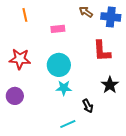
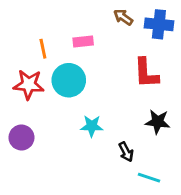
orange line: (25, 15) -> (43, 49), moved
cyan circle: (59, 65) -> (69, 80), moved
black star: (110, 85) -> (158, 122), turned -30
cyan line: (68, 124) -> (149, 178), moved, turned 42

